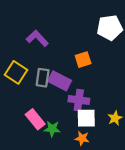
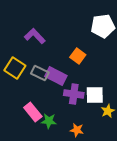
orange square: (83, 60) -> (78, 56), turned -35
gray rectangle: (43, 78) -> (40, 73), turned -72
white square: (86, 118) -> (95, 95), moved

